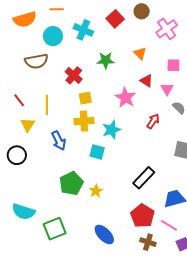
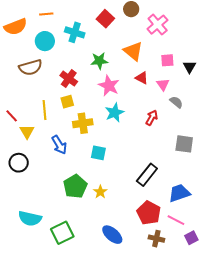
orange triangle: (140, 53) -> (133, 51), size x1.5
yellow square: (85, 98) -> (67, 102), moved
pink star: (125, 98) -> (109, 86), moved
red line: (19, 100) -> (12, 116), moved
cyan star: (111, 130) -> (115, 113), moved

